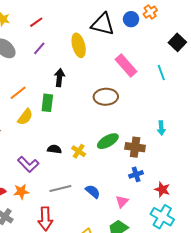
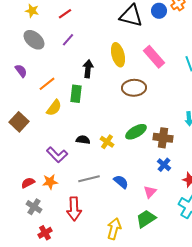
yellow ellipse: (79, 45) -> (118, 55), moved
blue cross: (136, 174) -> (164, 165), turned -32

